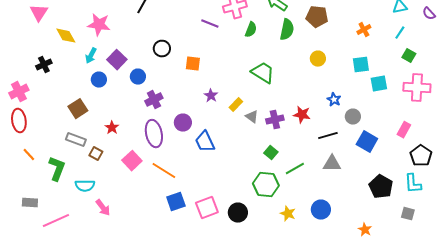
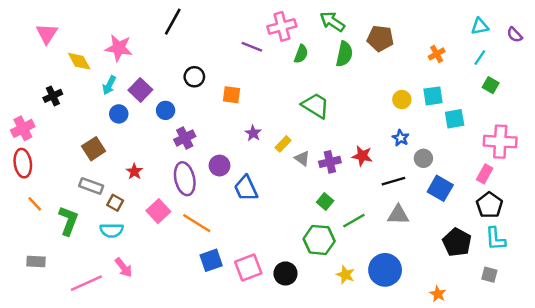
yellow circle: (318, 59) -> (402, 100), moved
pink cross: (417, 88) -> (500, 142), moved
black pentagon: (421, 156) -> (489, 205), moved
cyan semicircle: (85, 186) -> (112, 230), moved
blue circle: (321, 210) -> (385, 270), size x1.4
pink line: (56, 221) -> (86, 283), moved

